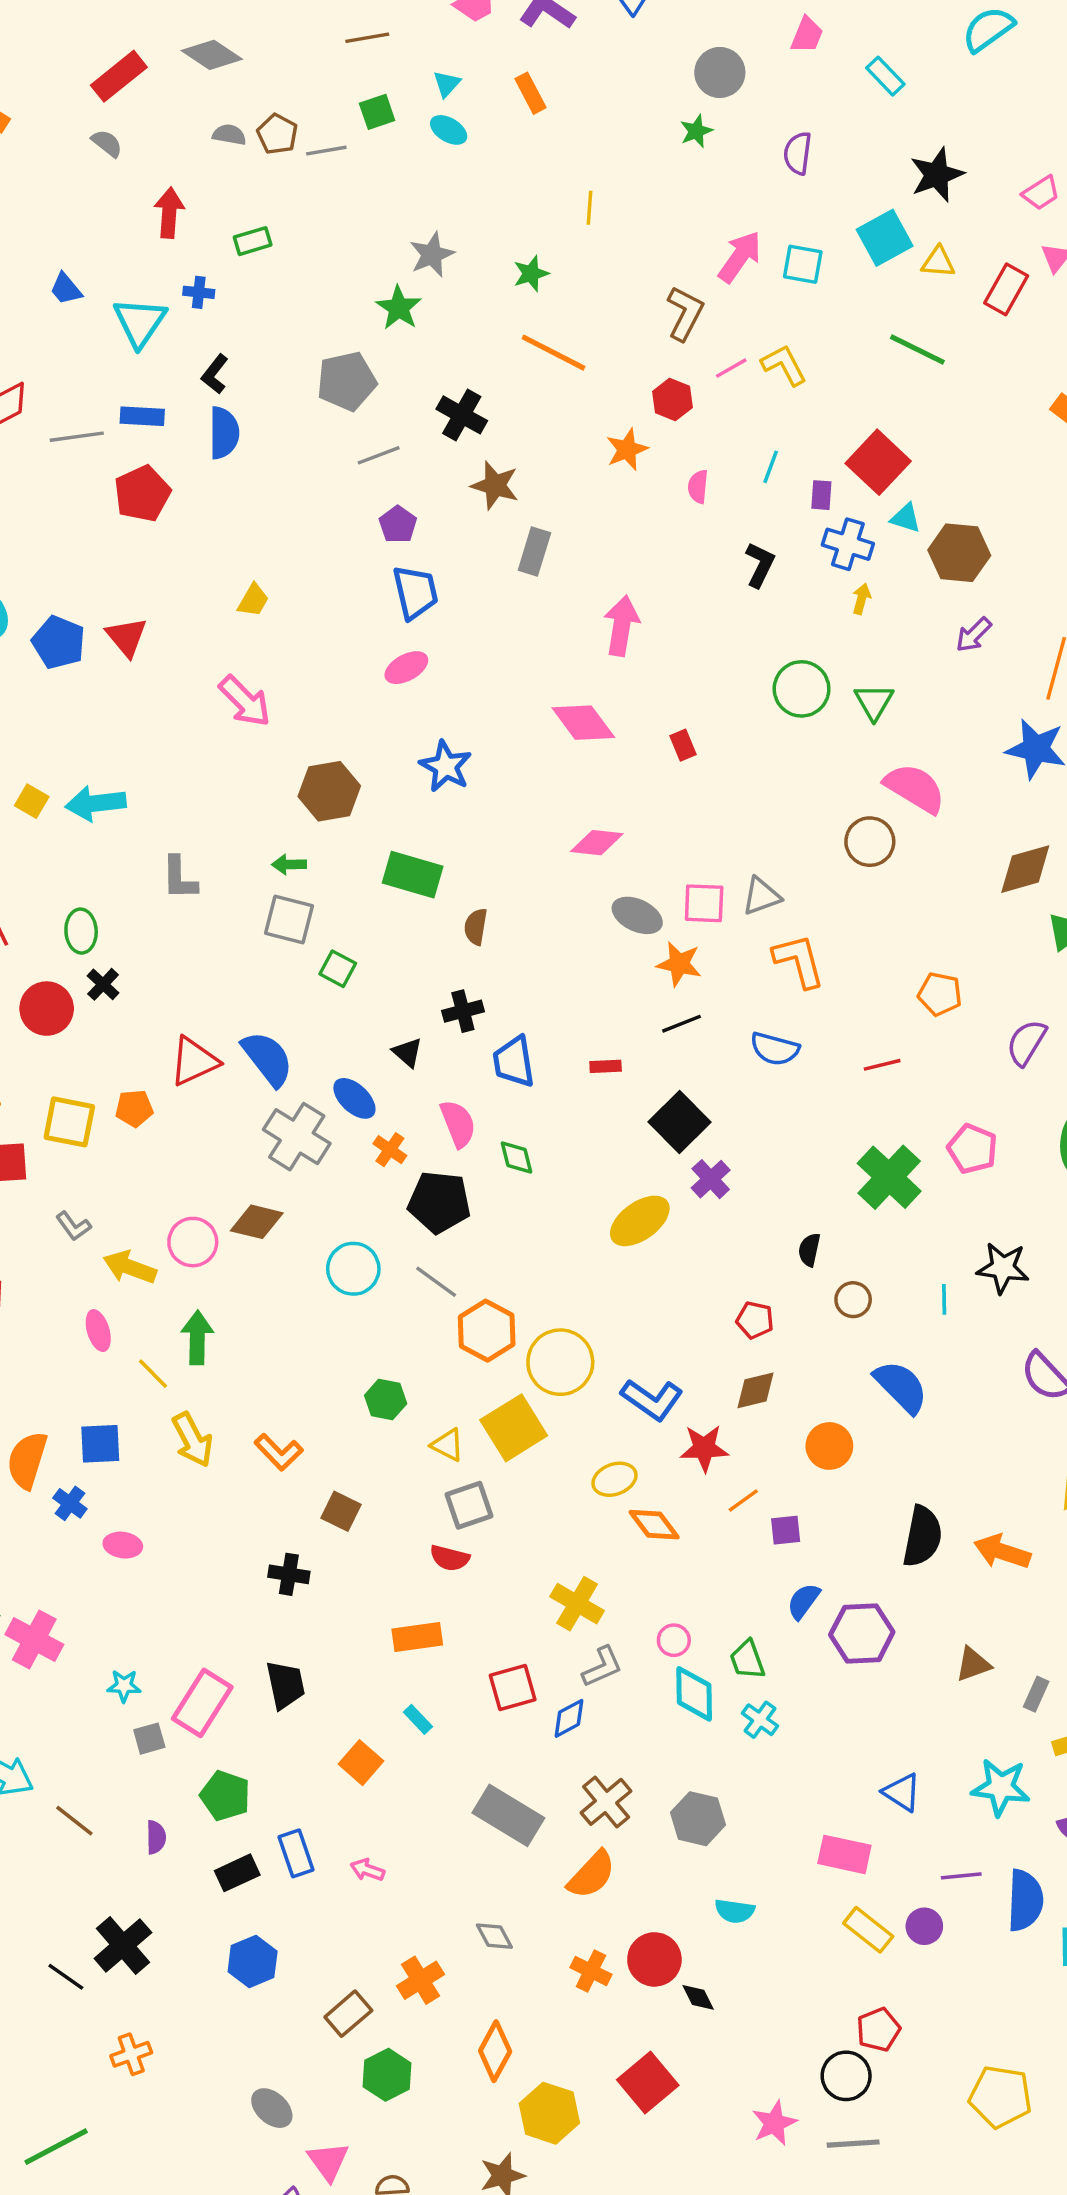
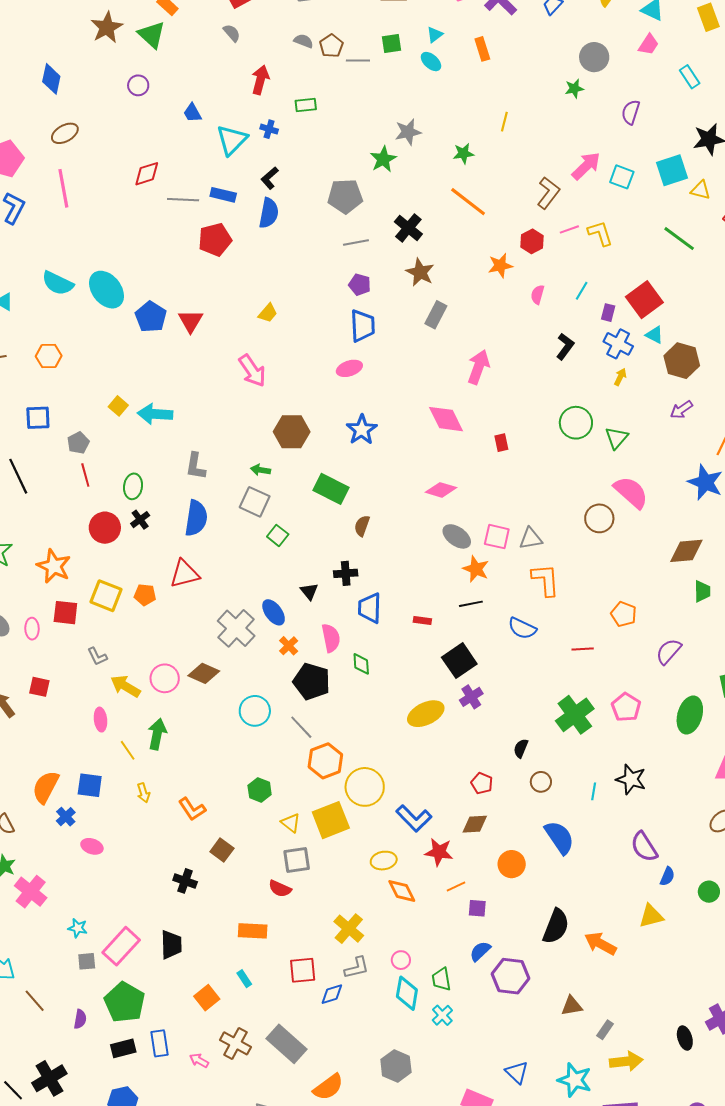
purple pentagon: (398, 524) -> (360, 285), turned -30
blue semicircle: (268, 1059) -> (196, 518), moved, turned 36
yellow arrow: (192, 1440) -> (143, 793), size x0.6
green pentagon: (225, 1796) -> (125, 1002), size x1.4
brown cross: (606, 1802) -> (235, 1043), moved, turned -32

